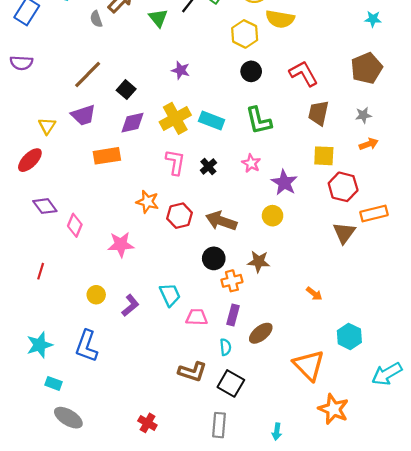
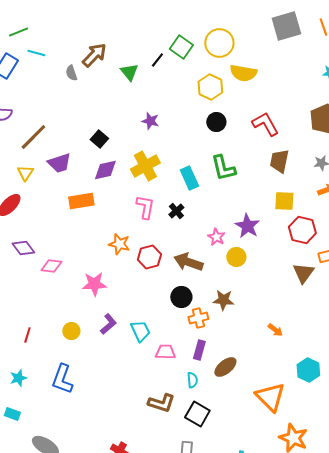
brown line: (88, 75) -> (33, 137), moved
cyan rectangle: (212, 121) -> (189, 178), moved, turned 45
pink star: (251, 163) -> (216, 237), moved
pink diamond: (75, 225) -> (51, 266), turned 75
red line: (41, 271) -> (27, 335), moved
purple L-shape: (130, 305) -> (108, 324), moved
cyan star: (40, 345) -> (18, 378), size x0.7
cyan rectangle: (53, 383) -> (12, 414), moved

